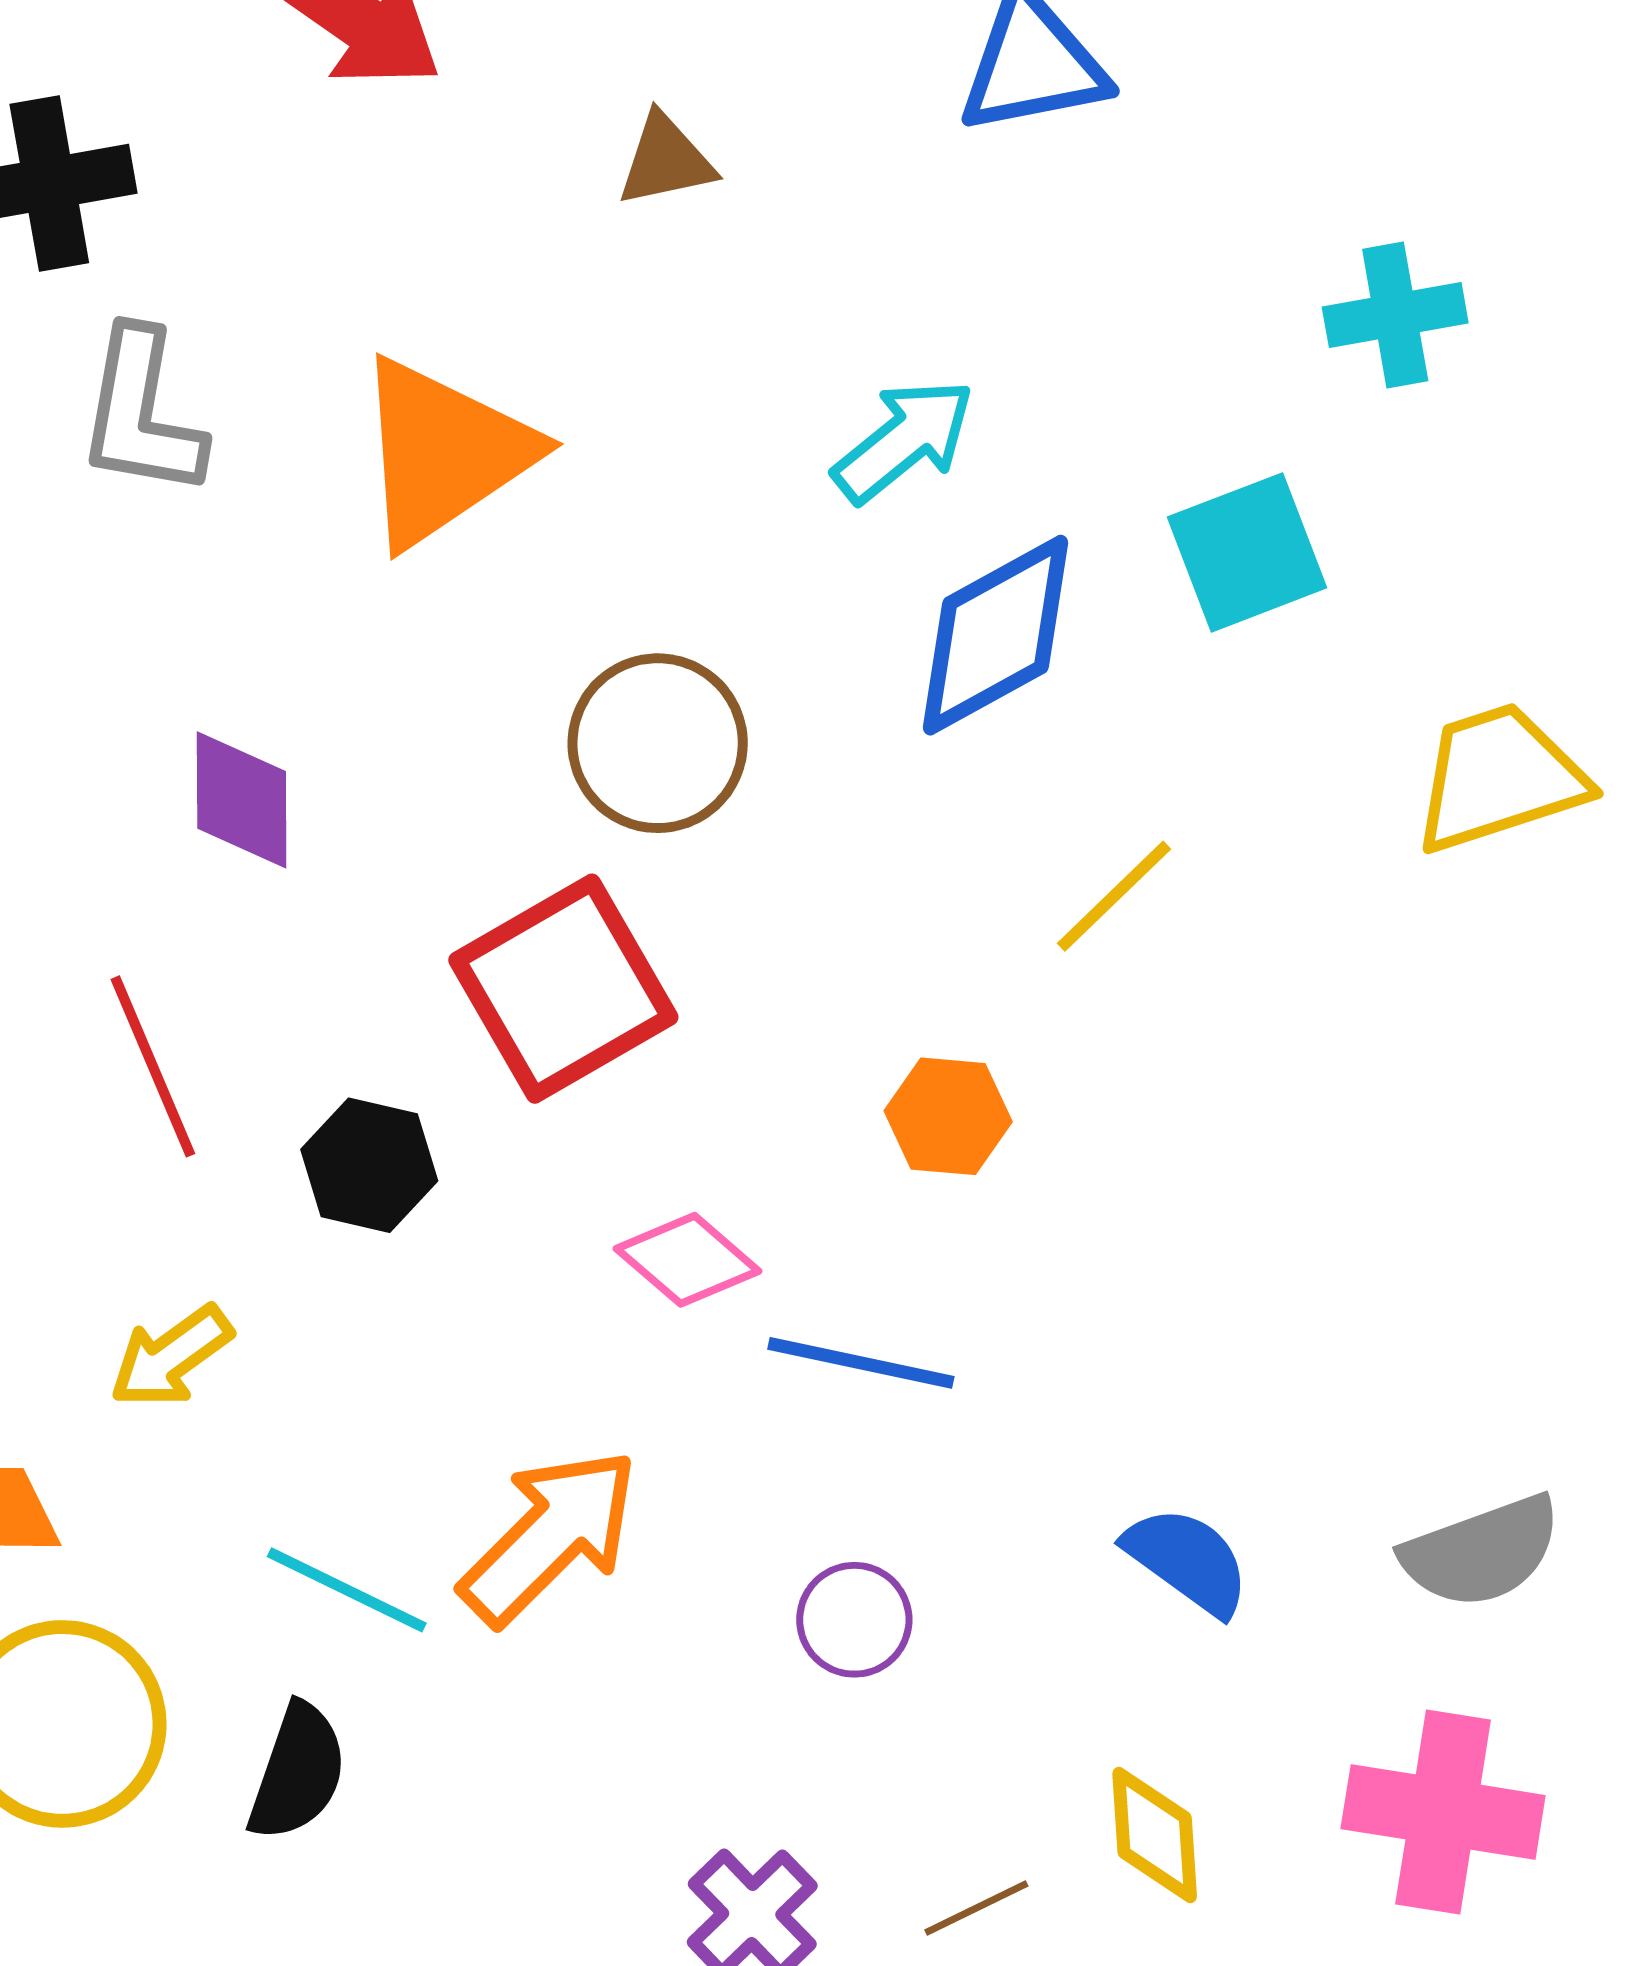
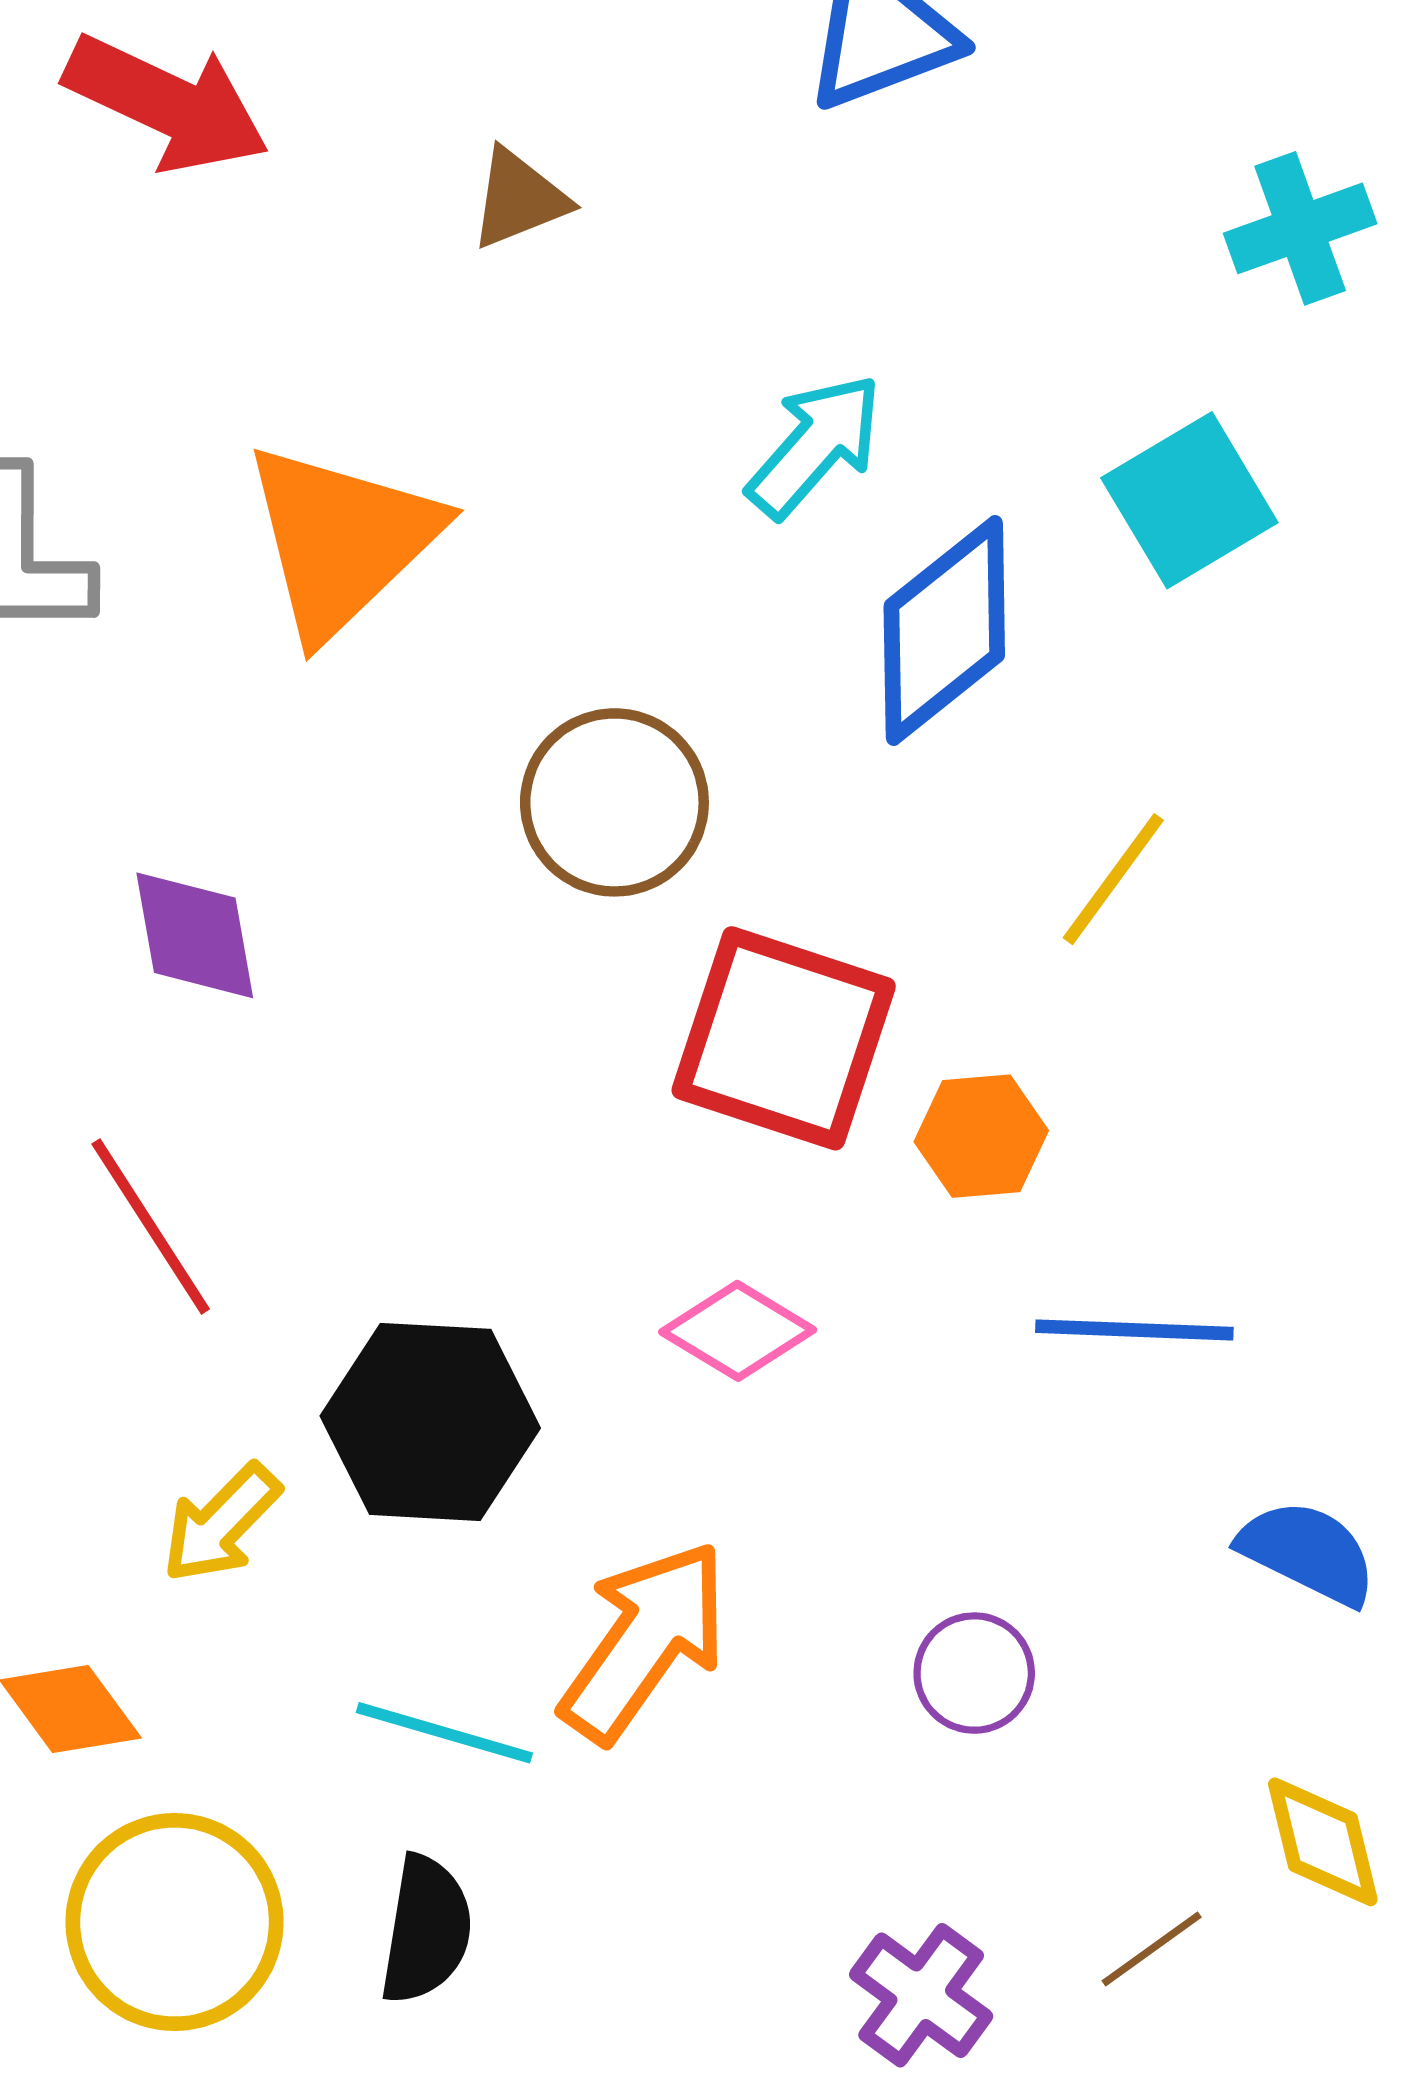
red square: (563, 989) -> (784, 1038), moved, turned -32
black hexagon: (369, 1165) -> (430, 1422), moved, size x1.5
blue line: (861, 1363) -> (1134, 1330), moved

